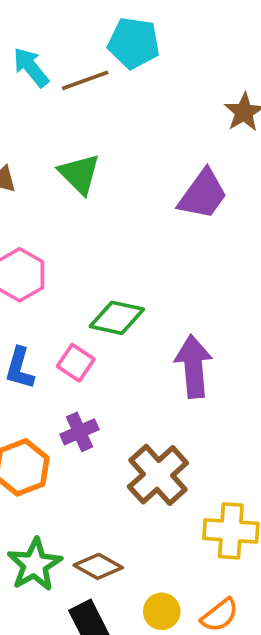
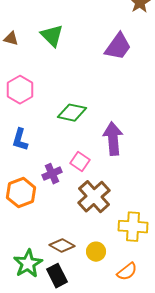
pink square: (76, 363) -> (80, 162), moved
green star: (35, 565) -> (28, 264), moved
yellow circle: (162, 611) -> (96, 252), moved

